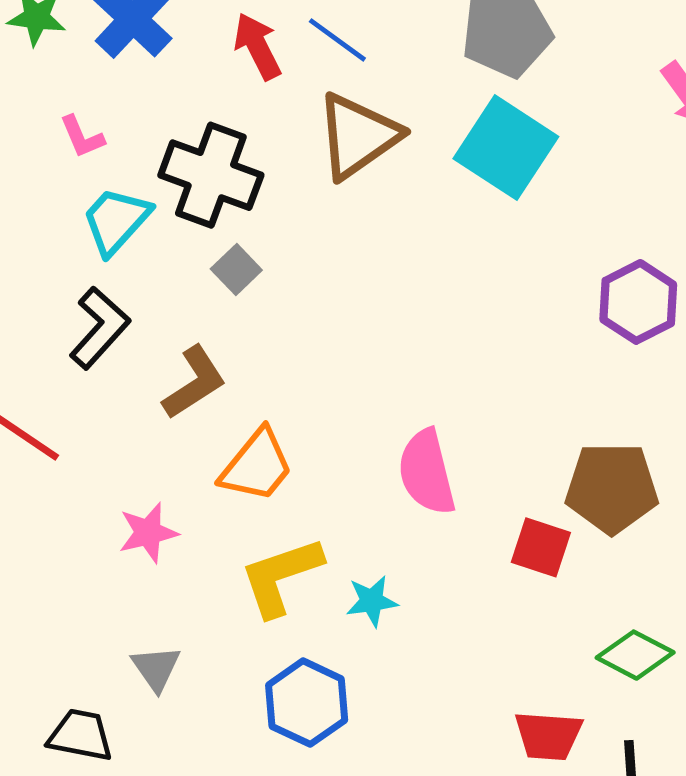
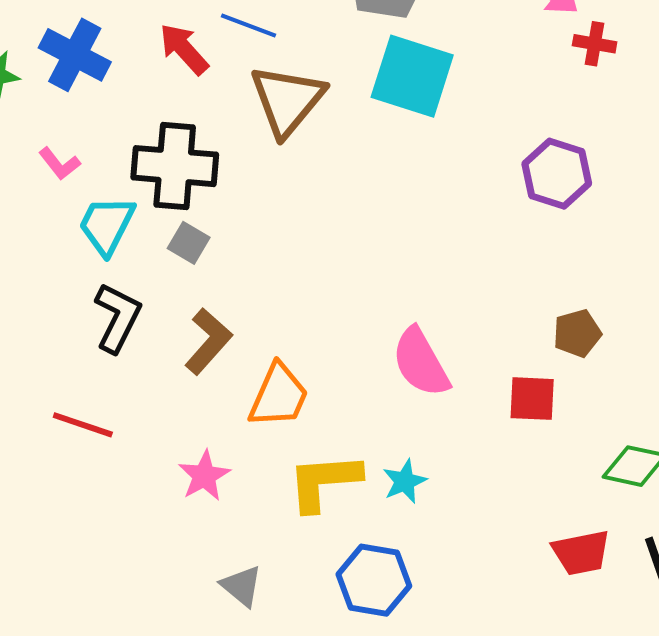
gray square: (236, 269) -> (189, 243), moved
brown pentagon: (612, 488) -> (577, 333), size x0.6
yellow L-shape: (281, 576) -> (324, 482), turned 30

